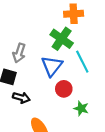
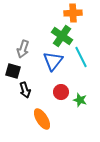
red circle: (64, 89) -> (61, 92), moved
black arrow: (21, 98) -> (25, 90), turned 56

